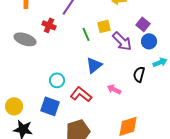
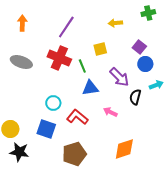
red cross: (49, 25) -> (59, 58), moved, size x1.6
green line: (86, 34) -> (82, 66), moved
purple arrow: (122, 41) -> (119, 77), moved
blue triangle: (94, 65) -> (90, 88), turned 30

